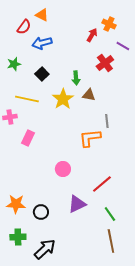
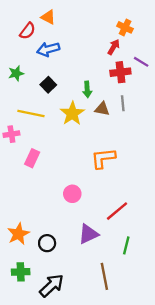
red arrow: (92, 35) -> (114, 47), moved
purple line: (123, 46) -> (141, 62), moved
red cross: (105, 63) -> (120, 72), turned 30
gray line: (107, 121) -> (123, 103), moved
orange star: (16, 204) -> (18, 234), turned -30
green line: (110, 214) -> (126, 245), turned 49
brown line: (111, 241) -> (104, 276), moved

